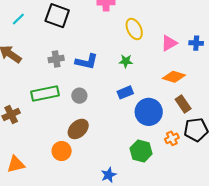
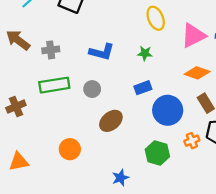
pink triangle: (169, 43) -> (193, 36), size x1.4
gray cross: (56, 59) -> (51, 50), moved
brown ellipse: (78, 129) -> (111, 121), moved

